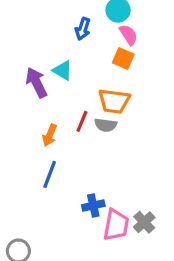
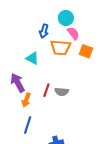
orange square: (123, 58) -> (86, 51), moved
purple arrow: (36, 82) -> (18, 83), moved
orange trapezoid: (114, 101) -> (61, 48), moved

